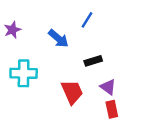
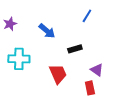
blue line: (87, 20) -> (87, 16), moved
purple triangle: (108, 87) -> (97, 70), moved

